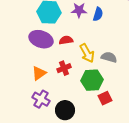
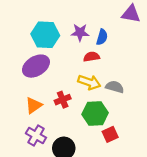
purple ellipse: (41, 39) -> (36, 66), turned -50
red semicircle: (66, 40) -> (92, 57), moved
yellow arrow: (87, 53) -> (89, 82), turned -42

